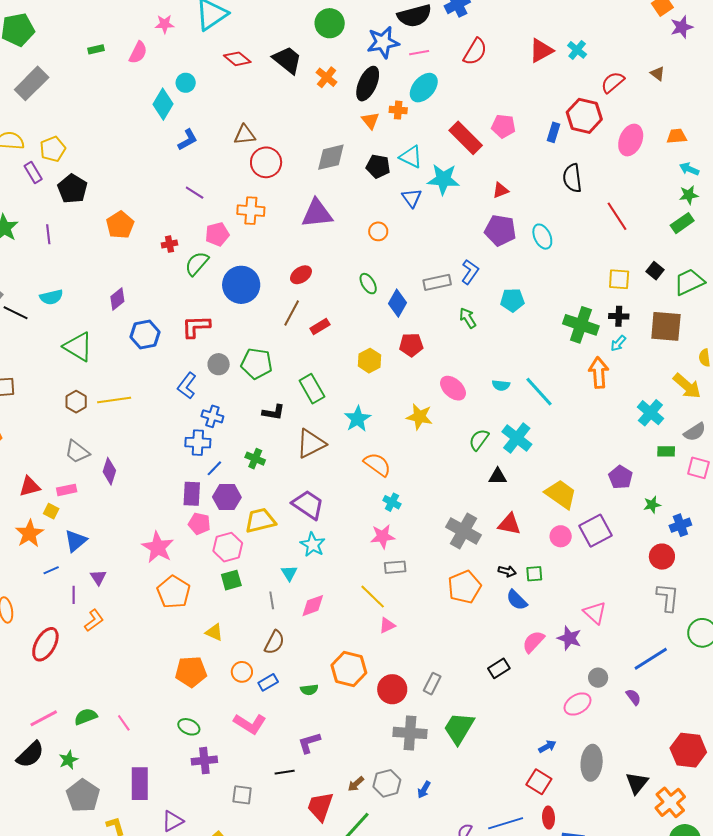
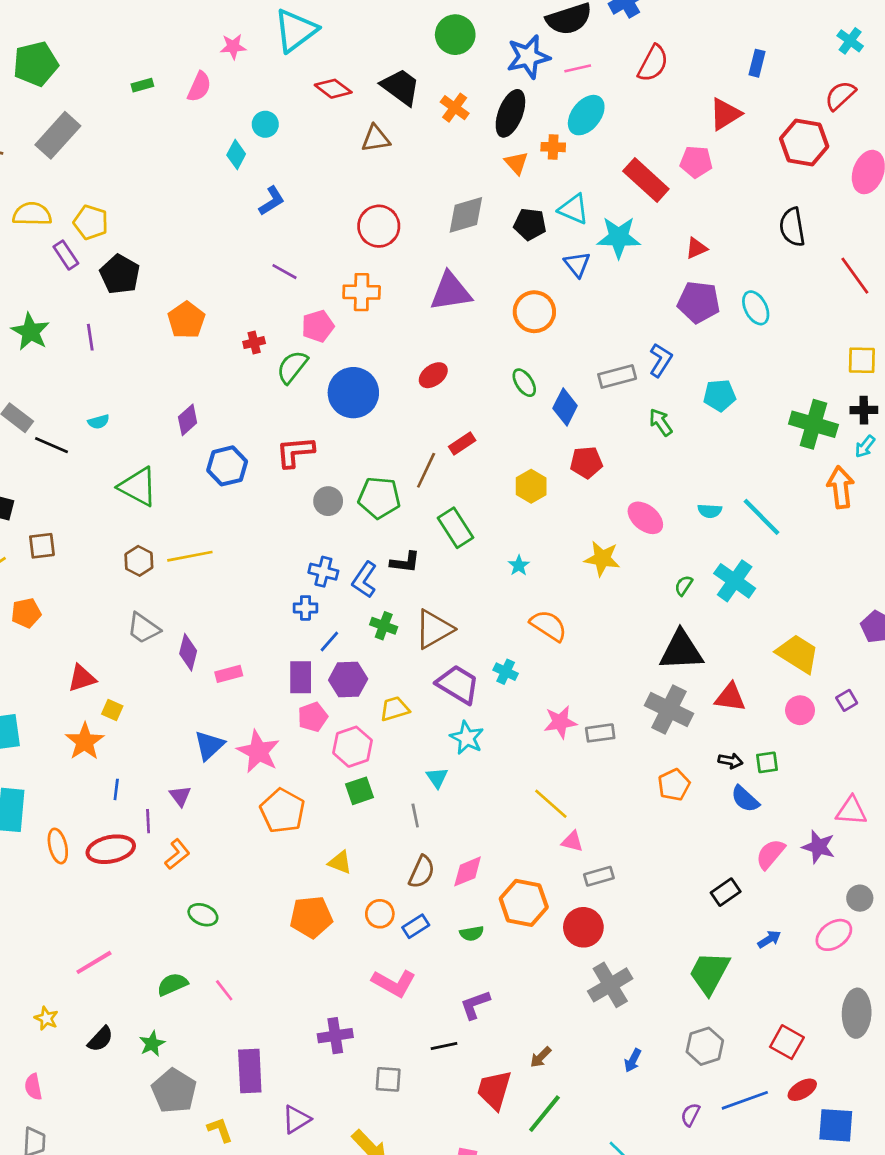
cyan cross: (577, 50) -> (850, 41), moved
red triangle: (541, 51) -> (725, 114), moved
cyan diamond: (163, 104) -> (236, 155), size x0.7
blue rectangle: (554, 132) -> (757, 63), moved
brown triangle: (245, 135) -> (376, 139), moved
yellow pentagon: (53, 149) -> (91, 222), turned -30
orange circle: (378, 231) -> (534, 312), size x1.6
cyan semicircle: (51, 297) -> (99, 422), size x0.7
brown line: (292, 313) -> (426, 470), moved
blue L-shape: (187, 386) -> (364, 580), moved
cyan star: (358, 419) -> (519, 565), size x0.6
green semicircle: (479, 440) -> (684, 586), size x0.7
blue cross: (198, 443) -> (305, 608), size x0.7
brown triangle: (311, 444) -> (434, 629), moved
black triangle: (498, 476) -> (681, 651), moved, size x1.8
pink rectangle: (67, 490) -> (229, 674), moved
cyan cross: (392, 502) -> (506, 672), moved
yellow trapezoid: (260, 521) -> (395, 709), size x0.7
pink pentagon: (199, 524) -> (313, 717), turned -30
purple square: (596, 531) -> (847, 700), size x0.5
blue triangle: (76, 541) -> (209, 745), moved
gray rectangle: (395, 567) -> (600, 733), moved
blue line: (51, 570) -> (116, 789), turned -56
orange pentagon: (464, 587) -> (674, 785), size x0.7
pink diamond: (313, 606) -> (468, 871), moved
pink triangle: (595, 613) -> (851, 811), turned -35
pink triangle: (387, 625) -> (572, 842), turned 42
red ellipse: (45, 644) -> (111, 849), moved, turned 52
gray rectangle: (432, 684) -> (599, 876), moved, turned 50
pink line: (44, 718) -> (94, 962), moved
green ellipse: (189, 727) -> (203, 915), moved
green trapezoid: (459, 728) -> (709, 973), moved
gray cross: (410, 733) -> (610, 985), turned -32
blue arrow: (547, 747) -> (769, 939), moved
black semicircle: (30, 755) -> (100, 1039), size x0.7
gray hexagon: (387, 783) -> (705, 1046), moved
red ellipse: (549, 818) -> (802, 1090), turned 65

